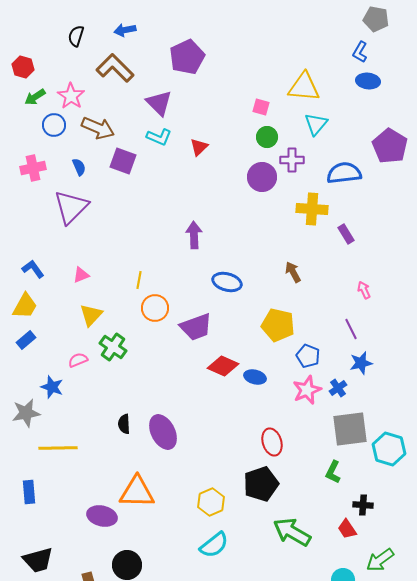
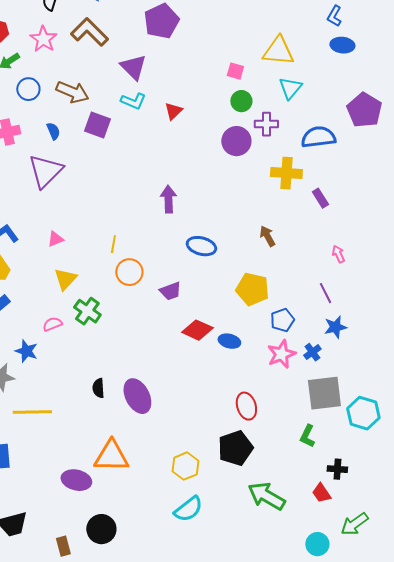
pink star: (71, 96) -> (43, 39), moved
purple trapezoid: (196, 327) -> (170, 291), size x0.7
blue pentagon: (308, 356) -> (282, 320), turned 30

